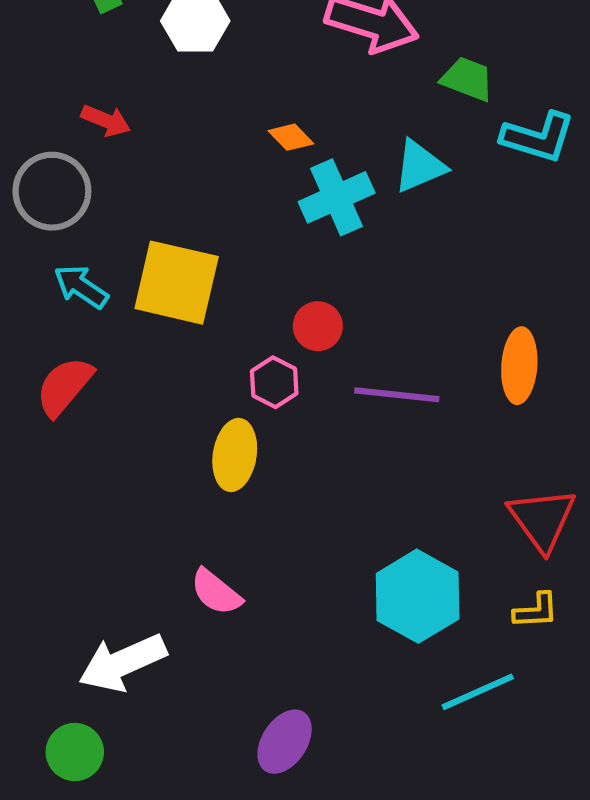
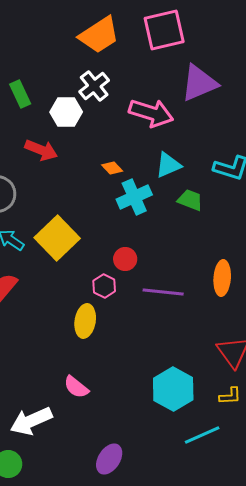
green trapezoid: (467, 79) -> (190, 200), moved
red arrow: (106, 121) -> (41, 150), moved, size x1.4
cyan triangle: (420, 166) -> (168, 165), moved
yellow square: (177, 283) -> (57, 238), turned 33

